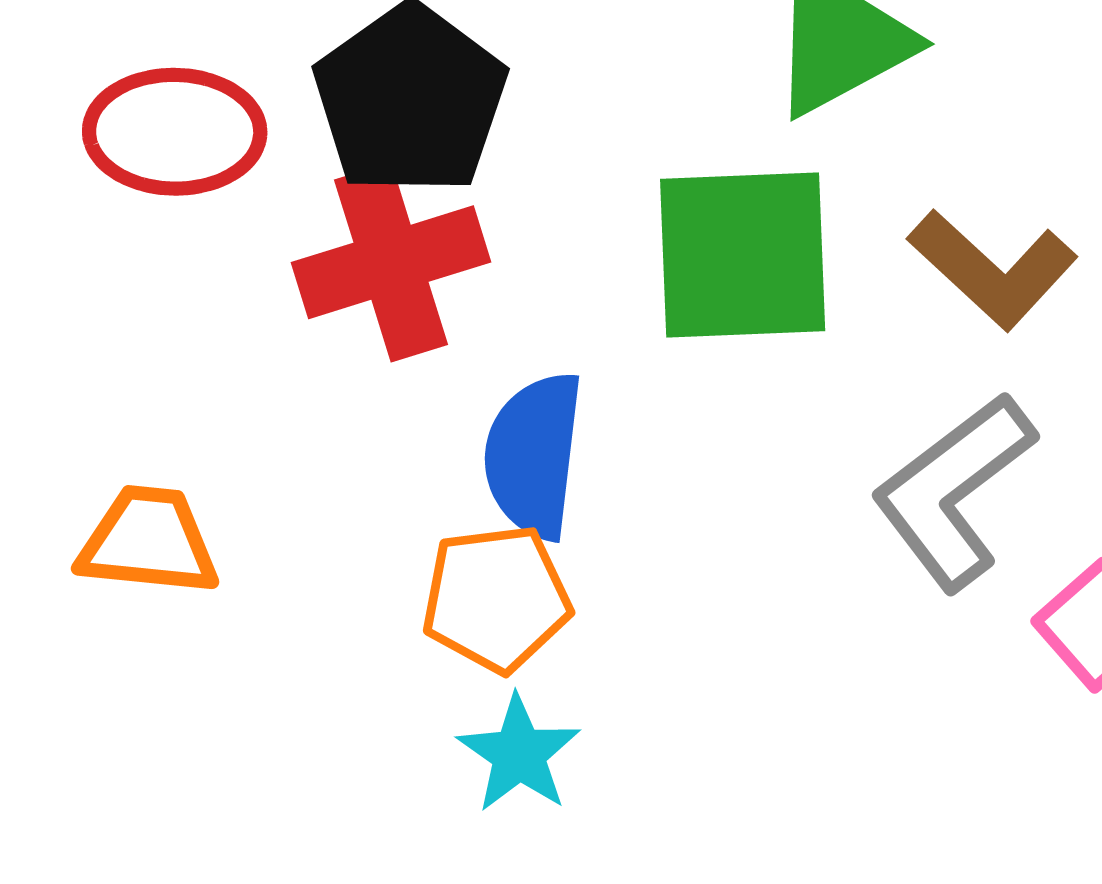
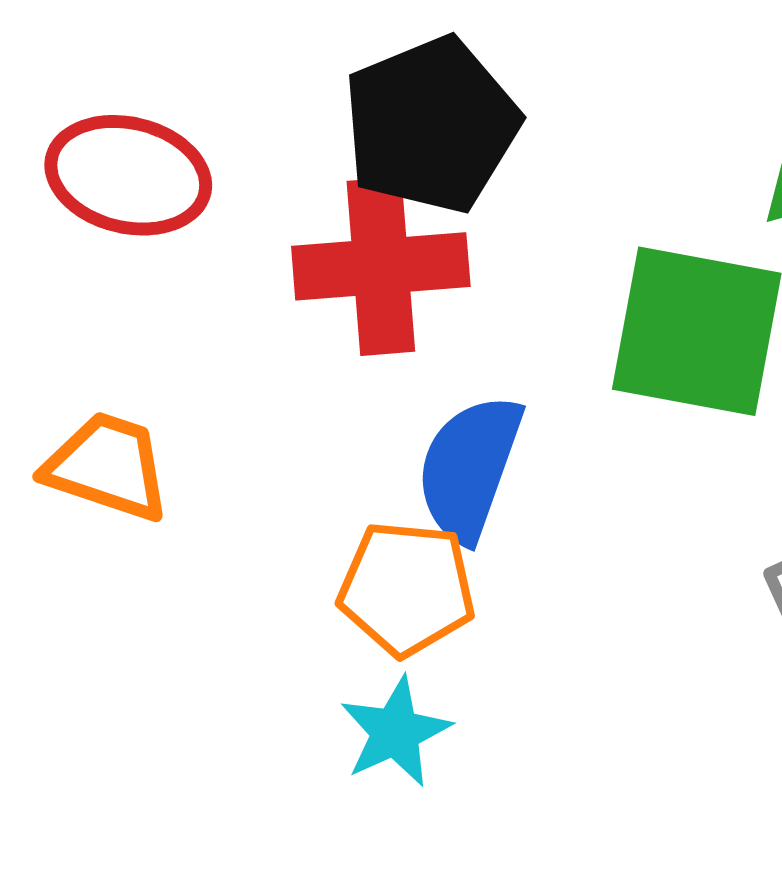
red ellipse: (175, 132) -> (128, 175), moved

